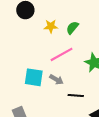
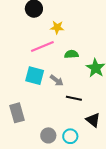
green semicircle: (72, 28) -> (71, 54), moved, turned 40
pink line: (61, 54) -> (42, 47), moved

